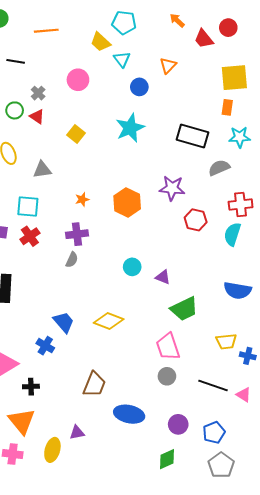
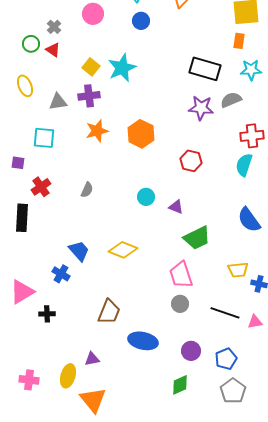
blue circle: (139, 87) -> (141, 21), moved
cyan star: (130, 128) -> (122, 68), moved
purple star: (172, 188) -> (201, 108), moved
orange star: (82, 199) -> (97, 131), size x1.6
red hexagon: (196, 220) -> (191, 161), moved
purple cross: (77, 234) -> (89, 96), moved
red cross: (30, 236) -> (41, 187), moved
blue semicircle: (237, 290) -> (249, 220), turned 44
pink triangle: (244, 395) -> (255, 322), turned -42
orange triangle: (22, 421) -> (93, 400), moved

